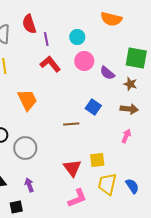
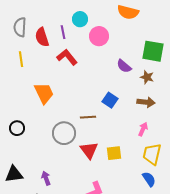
red semicircle: (29, 24) -> (42, 37), moved
cyan circle: (77, 37) -> (80, 19), moved
pink circle: (84, 61) -> (99, 36), moved
gray circle: (25, 148) -> (64, 133), moved
red triangle: (72, 168) -> (89, 150), moved
yellow trapezoid: (107, 184) -> (152, 154), moved

